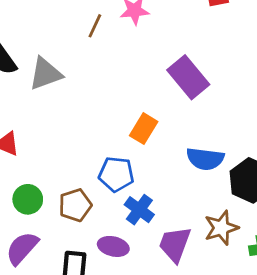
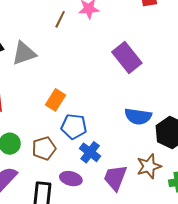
orange rectangle: (144, 129) -> (56, 100), moved

